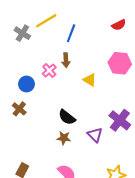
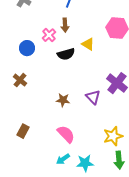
brown cross: (19, 109) -> (20, 80), moved
black semicircle: (67, 117) -> (66, 54), moved, turned -54

